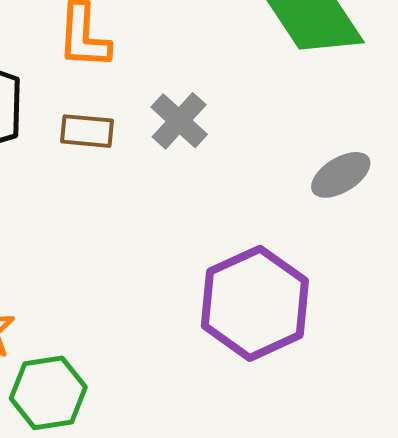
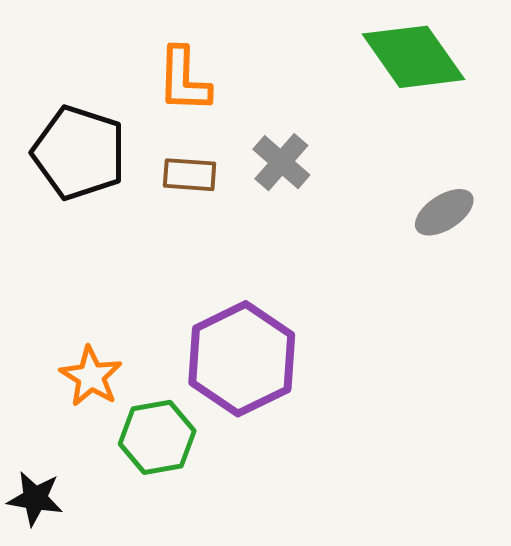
purple hexagon: (255, 303) -> (242, 359), moved

